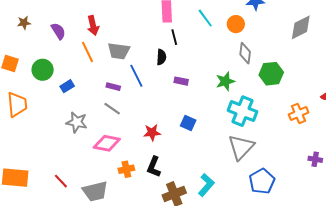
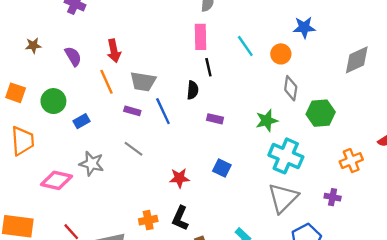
purple rectangle: (113, 87) -> (132, 111), moved
pink diamond: (107, 143) -> (56, 180), moved
purple cross: (315, 159) -> (333, 197), moved

